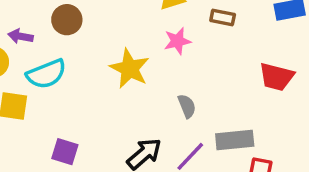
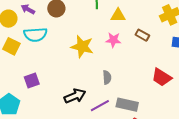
yellow star: (130, 69) -> (82, 47), turned -30
purple square: (65, 152) -> (32, 81), turned 35

